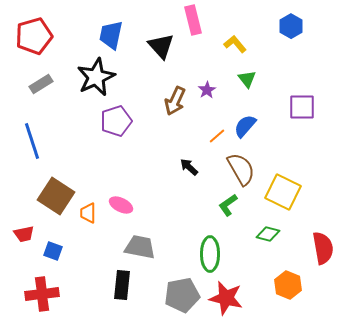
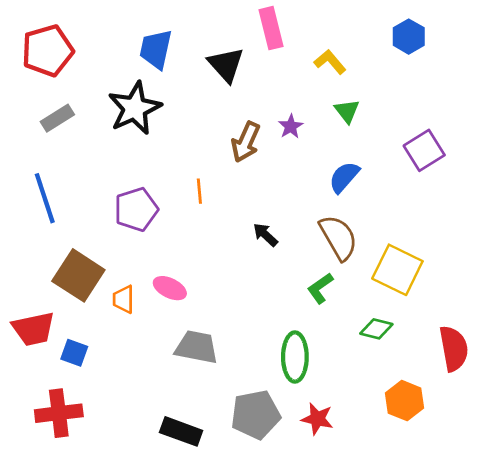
purple square: (302, 107) -> (424, 150), turned -32
purple pentagon: (116, 121) -> (136, 209), moved
orange line: (217, 136) -> (199, 191), moved, turned -54
red trapezoid: (24, 234) -> (33, 329), size x1.5
black rectangle: (122, 285) -> (181, 431), moved, turned -76
red star: (226, 298) -> (317, 419), size x0.7

